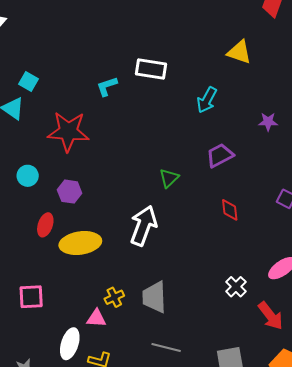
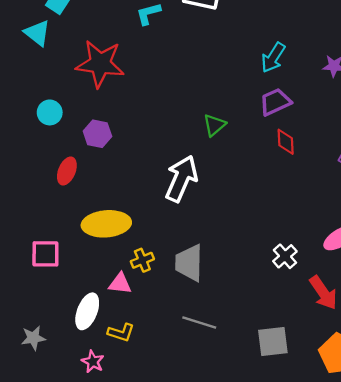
cyan arrow: (207, 100) -> (273, 58), moved
red diamond: (230, 210) -> (286, 142), moved
yellow ellipse: (80, 243) -> (106, 224), moved

